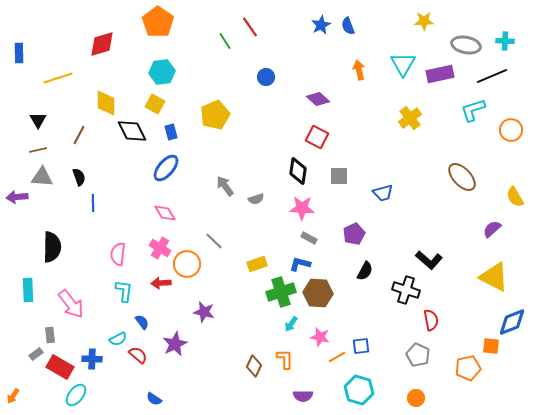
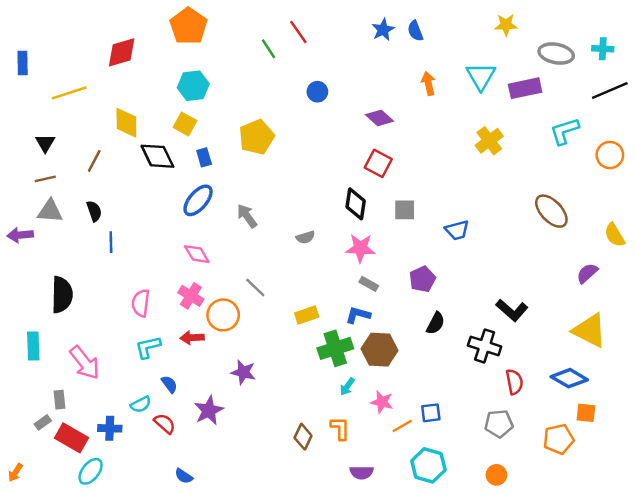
black line: (492, 76) -> (610, 91), moved
gray arrow: (225, 186) -> (247, 216), moved
cyan L-shape: (124, 291) -> (148, 347), turned -110
blue diamond: (512, 322) -> (569, 378), moved, turned 52
gray pentagon: (418, 355) -> (499, 424), turned -30

